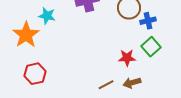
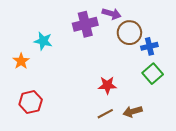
orange star: (26, 35) -> (21, 61), size x0.6
red star: (127, 58) -> (107, 85), moved

